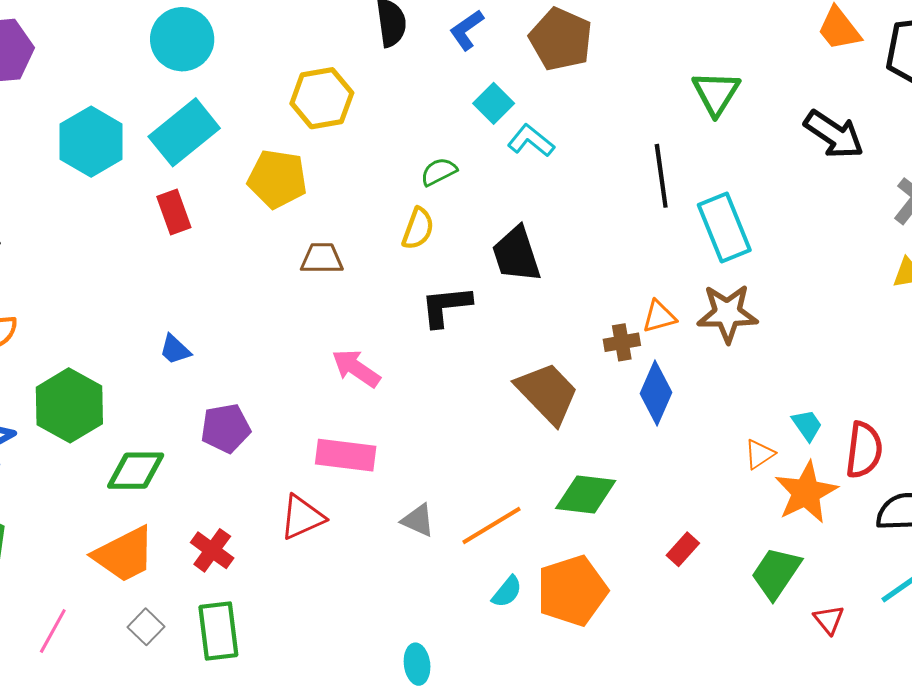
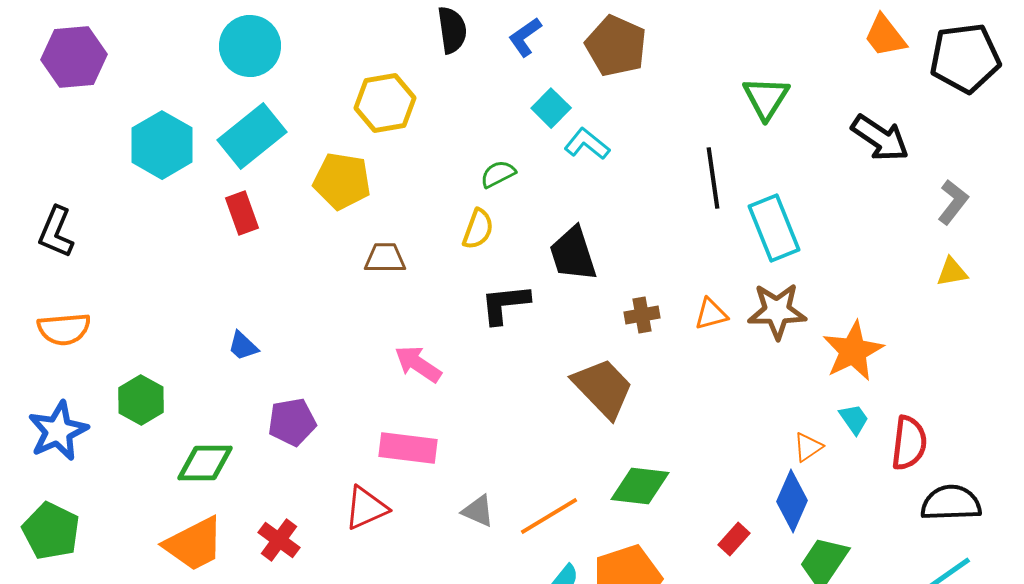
brown cross: (622, 342) -> (642, 315), moved
blue diamond: (656, 393) -> (792, 501), moved
green hexagon: (69, 405) -> (141, 400), size x0.7
orange star: (806, 492) -> (853, 351), moved

